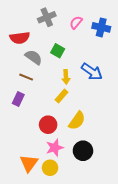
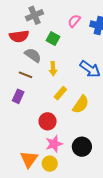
gray cross: (47, 17) -> (35, 15), moved
green square: (58, 51) -> (53, 39), moved
yellow arrow: (66, 77) -> (53, 69), moved
yellow semicircle: (77, 121) -> (81, 104), moved

